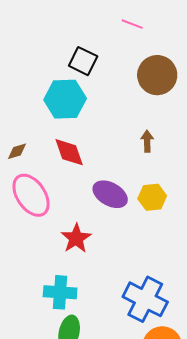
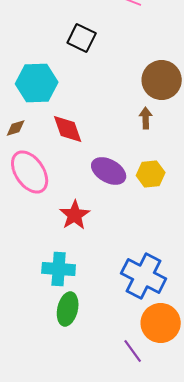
brown circle: (157, 75) -> (162, 80), moved
cyan hexagon: (65, 99) -> (37, 83), moved

